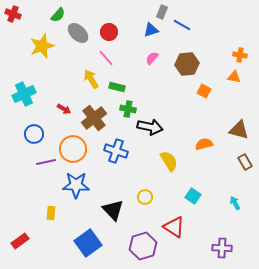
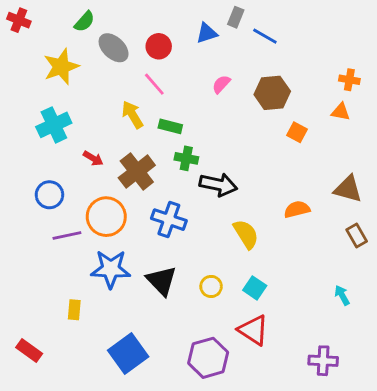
blue triangle: (151, 30) -> (207, 33), moved
cyan cross: (24, 94) -> (54, 125), moved
cyan square: (193, 196) -> (255, 288), moved
black triangle: (113, 210) -> (162, 281), moved
red rectangle: (20, 241) -> (29, 351), turned 72

